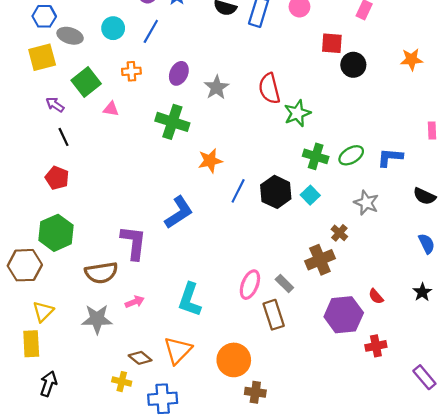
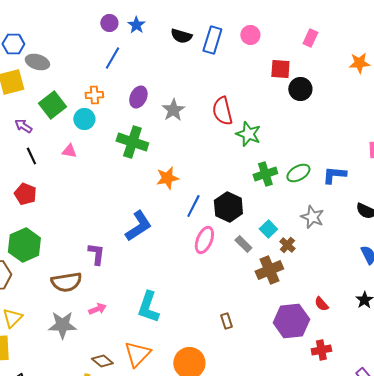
cyan circle: (113, 28) -> (84, 119), moved
orange star: (412, 59) -> (359, 63), moved
pink triangle: (111, 109) -> (69, 151), moved
green star: (297, 113) -> (248, 134), turned -30
green cross: (316, 156) -> (265, 174), turned -35
cyan square: (310, 195) -> (268, 229), moved
purple L-shape: (134, 243) -> (96, 254), size x0.7
gray rectangle: (284, 283) -> (243, 244), moved
pink ellipse: (250, 285) -> (204, 240), moved
brown rectangle: (274, 315) -> (226, 321), size x0.6

